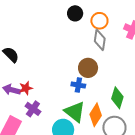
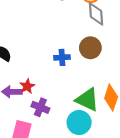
blue cross: (78, 85) -> (62, 57), moved

